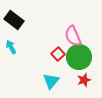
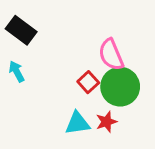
red star: (84, 80) -> (106, 122), moved
cyan triangle: (51, 81) -> (78, 123), turned 42

